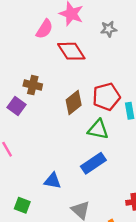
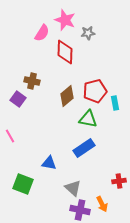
gray star: (109, 29) -> (88, 33), moved
red diamond: (71, 51) -> (65, 52), turned 35
green square: (22, 205) -> (23, 184), size x1.5

